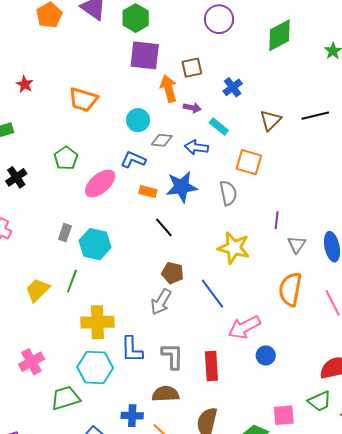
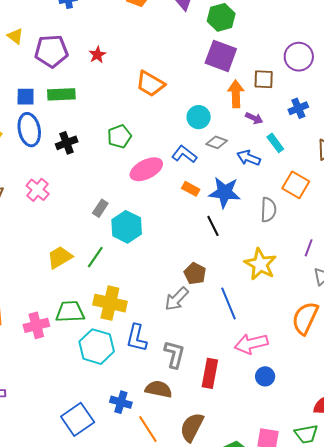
purple circle: (219, 19) -> (299, 57), moved
black line: (164, 227) -> (213, 226), moved
green trapezoid: (66, 398) -> (70, 312), moved

